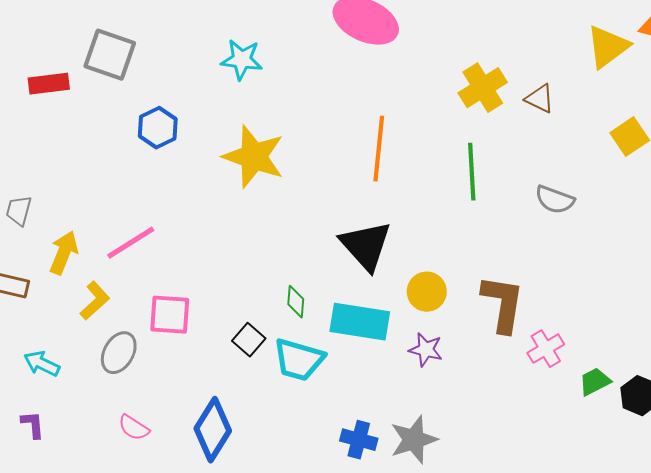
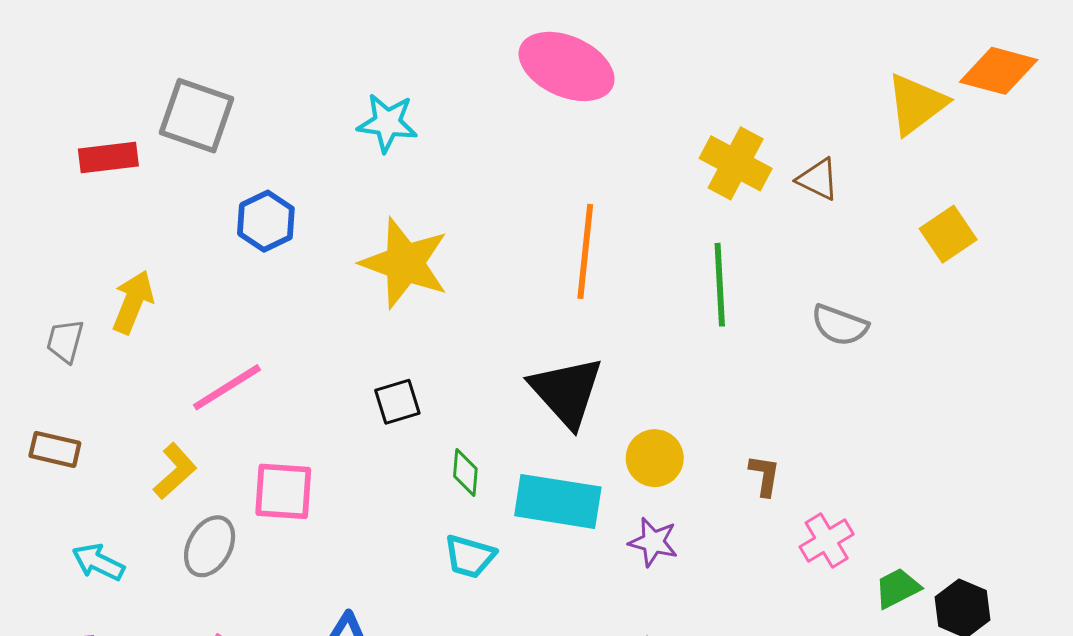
yellow cross: (483, 88) -> (736, 163), turned -30
yellow arrow: (64, 253) -> (133, 302), moved
brown L-shape: (503, 304) -> (765, 475), size x0.5
black square: (249, 340) -> (397, 402), moved, turned 32
cyan trapezoid: (299, 360) -> (470, 556), size x0.7

